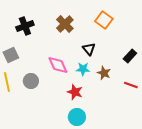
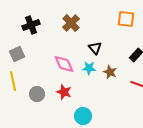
orange square: (104, 20) -> (126, 19), moved, turned -30
gray circle: (31, 81) -> (37, 94), moved
red star: (75, 92) -> (64, 92), moved

